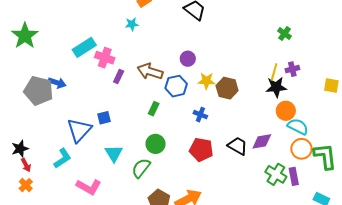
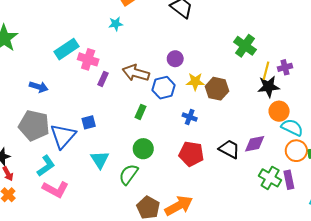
green cross: (284, 34) -> (245, 46), moved, size x1.5
gray pentagon: (39, 91) -> (34, 125), moved
pink L-shape: (89, 187) -> (56, 189), moved

